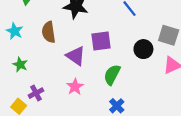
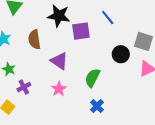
purple square: (101, 41) -> (81, 31), moved
purple cross: (36, 93) -> (24, 87), moved

